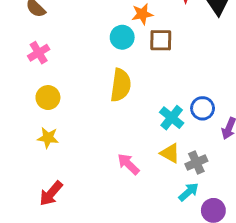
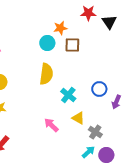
cyan cross: (172, 118) -> (68, 95), moved
gray cross: (196, 162) -> (95, 132), moved, turned -32
cyan arrow: (189, 192) -> (88, 152), moved

